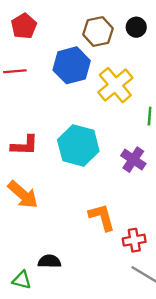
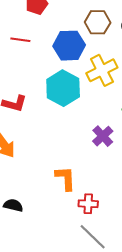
cyan hexagon: (78, 145) -> (63, 88), moved

